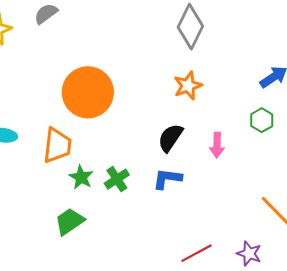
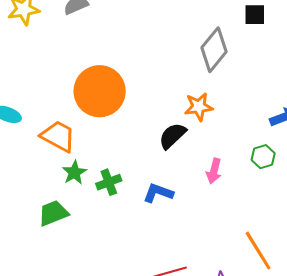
black semicircle: (170, 138) -> (172, 136), moved
orange trapezoid: (57, 145) -> (58, 136), turned -81

